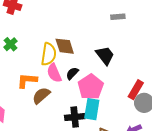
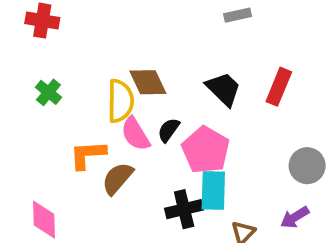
red rectangle: (136, 90) -> (279, 87), moved

